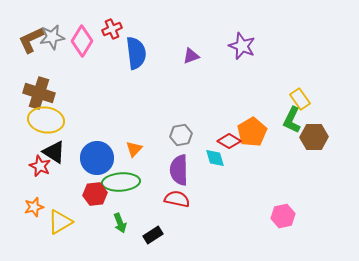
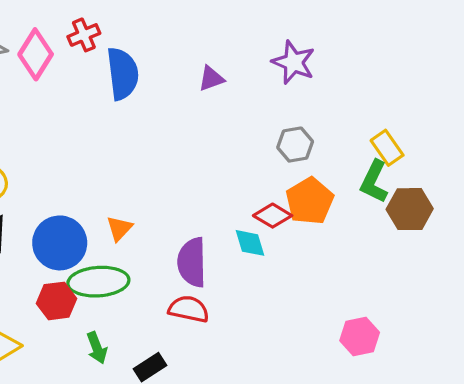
gray hexagon: (181, 135) -> (295, 145), moved

